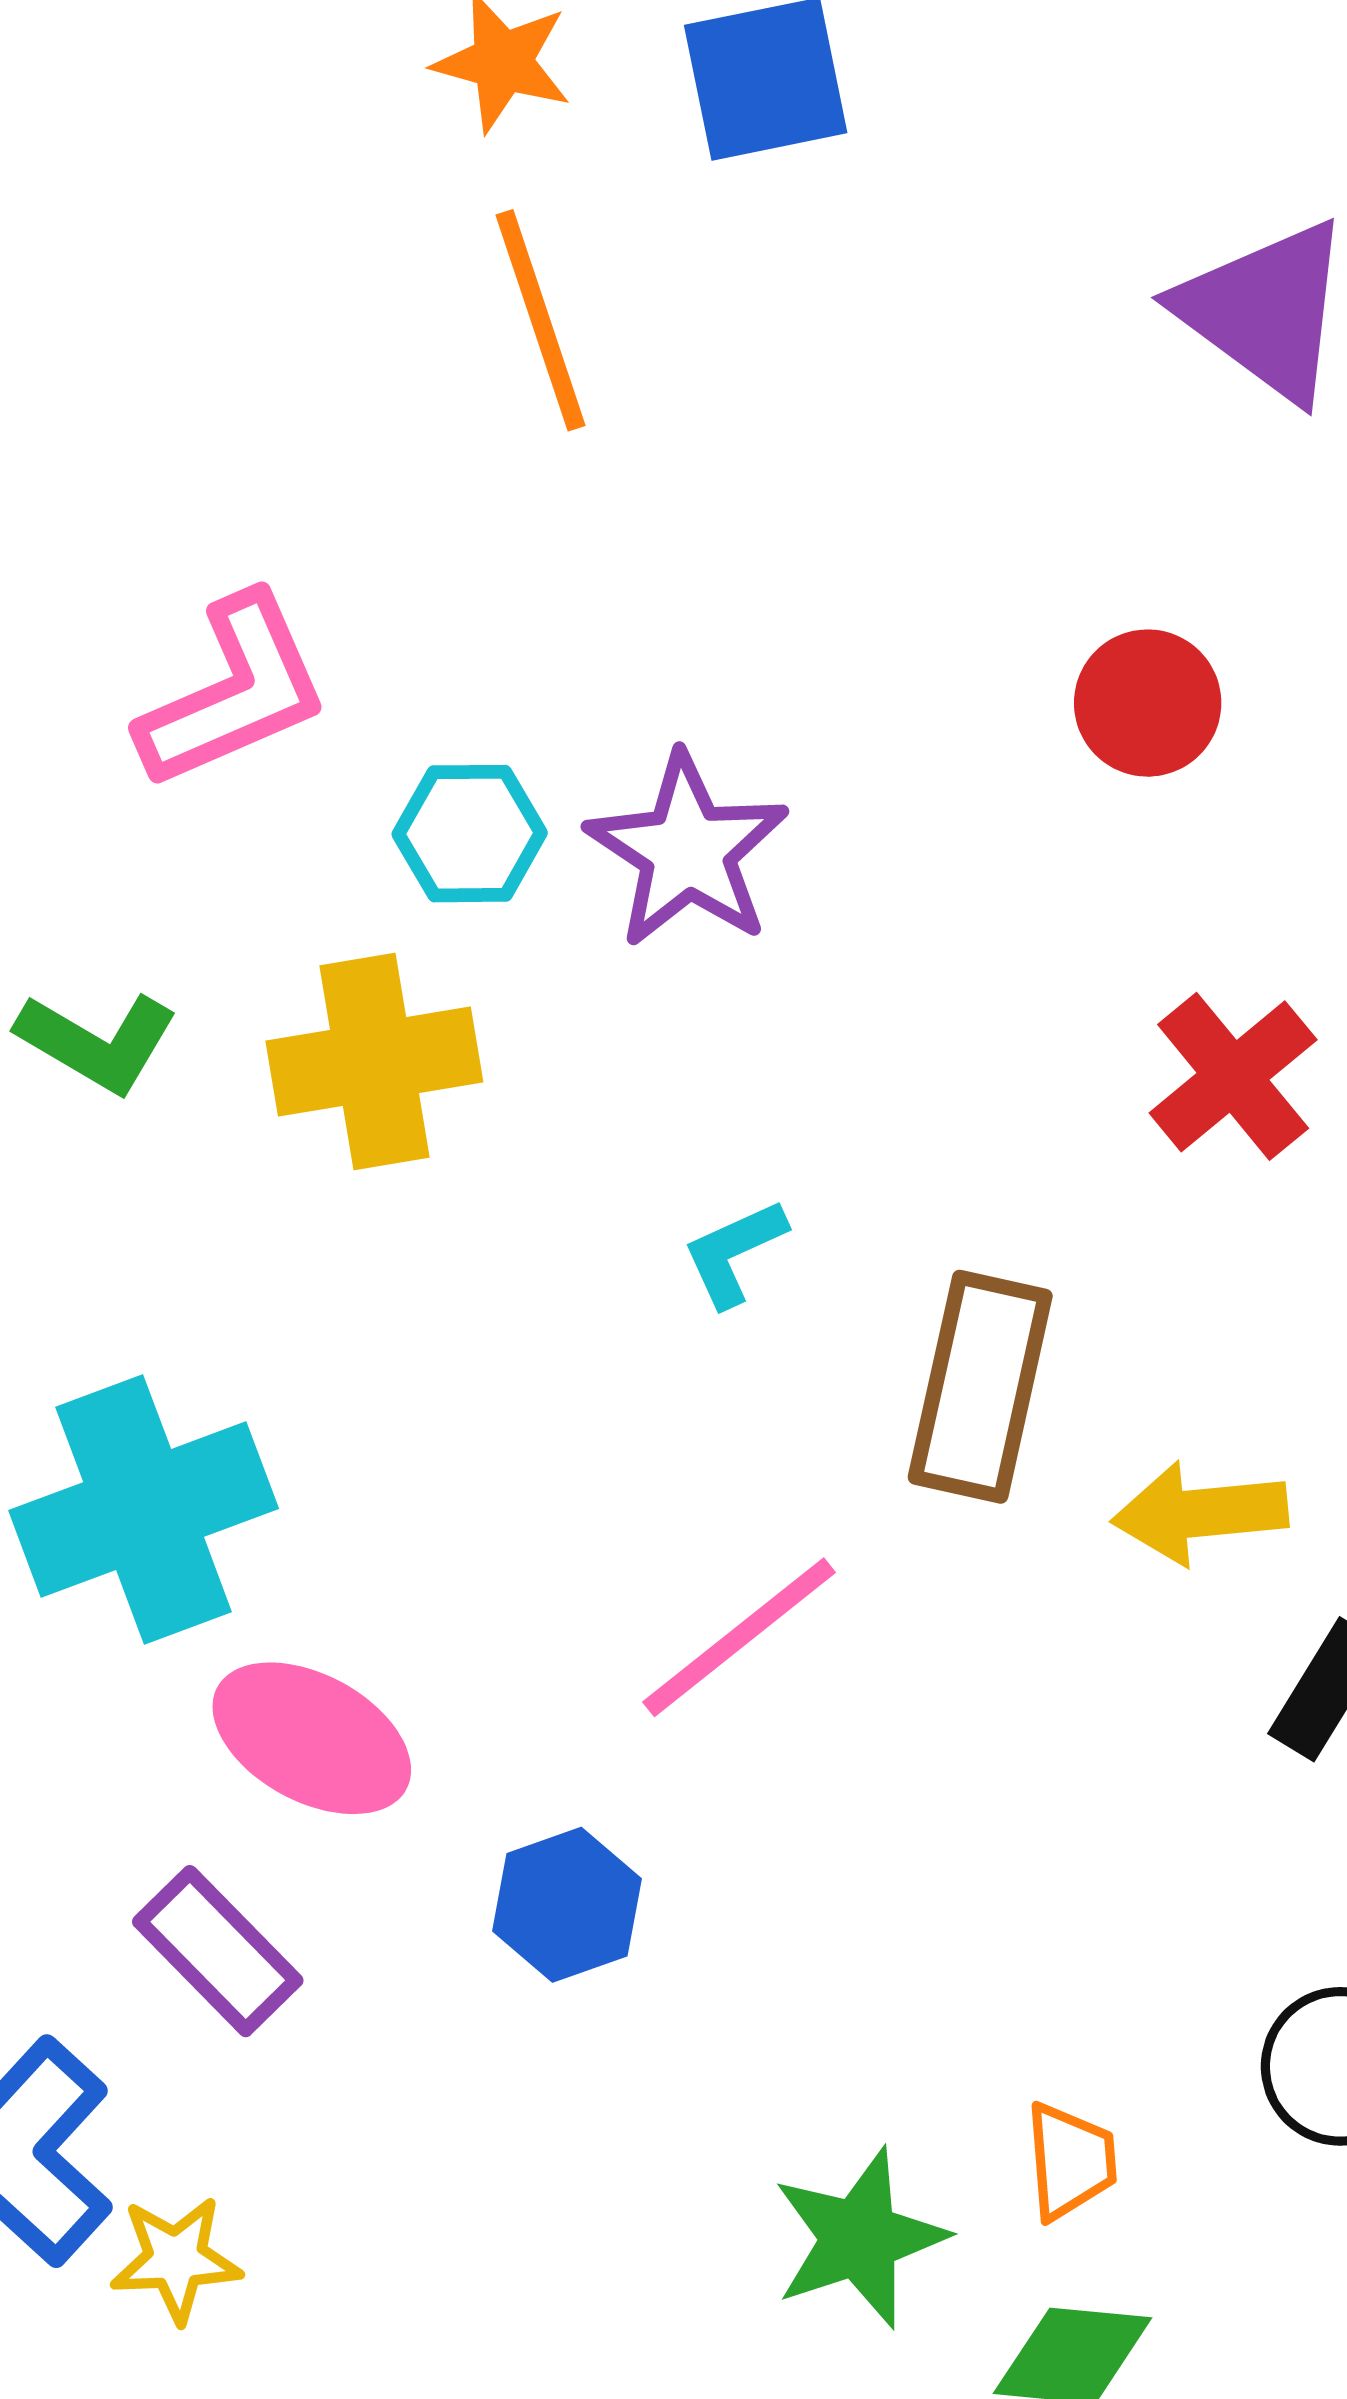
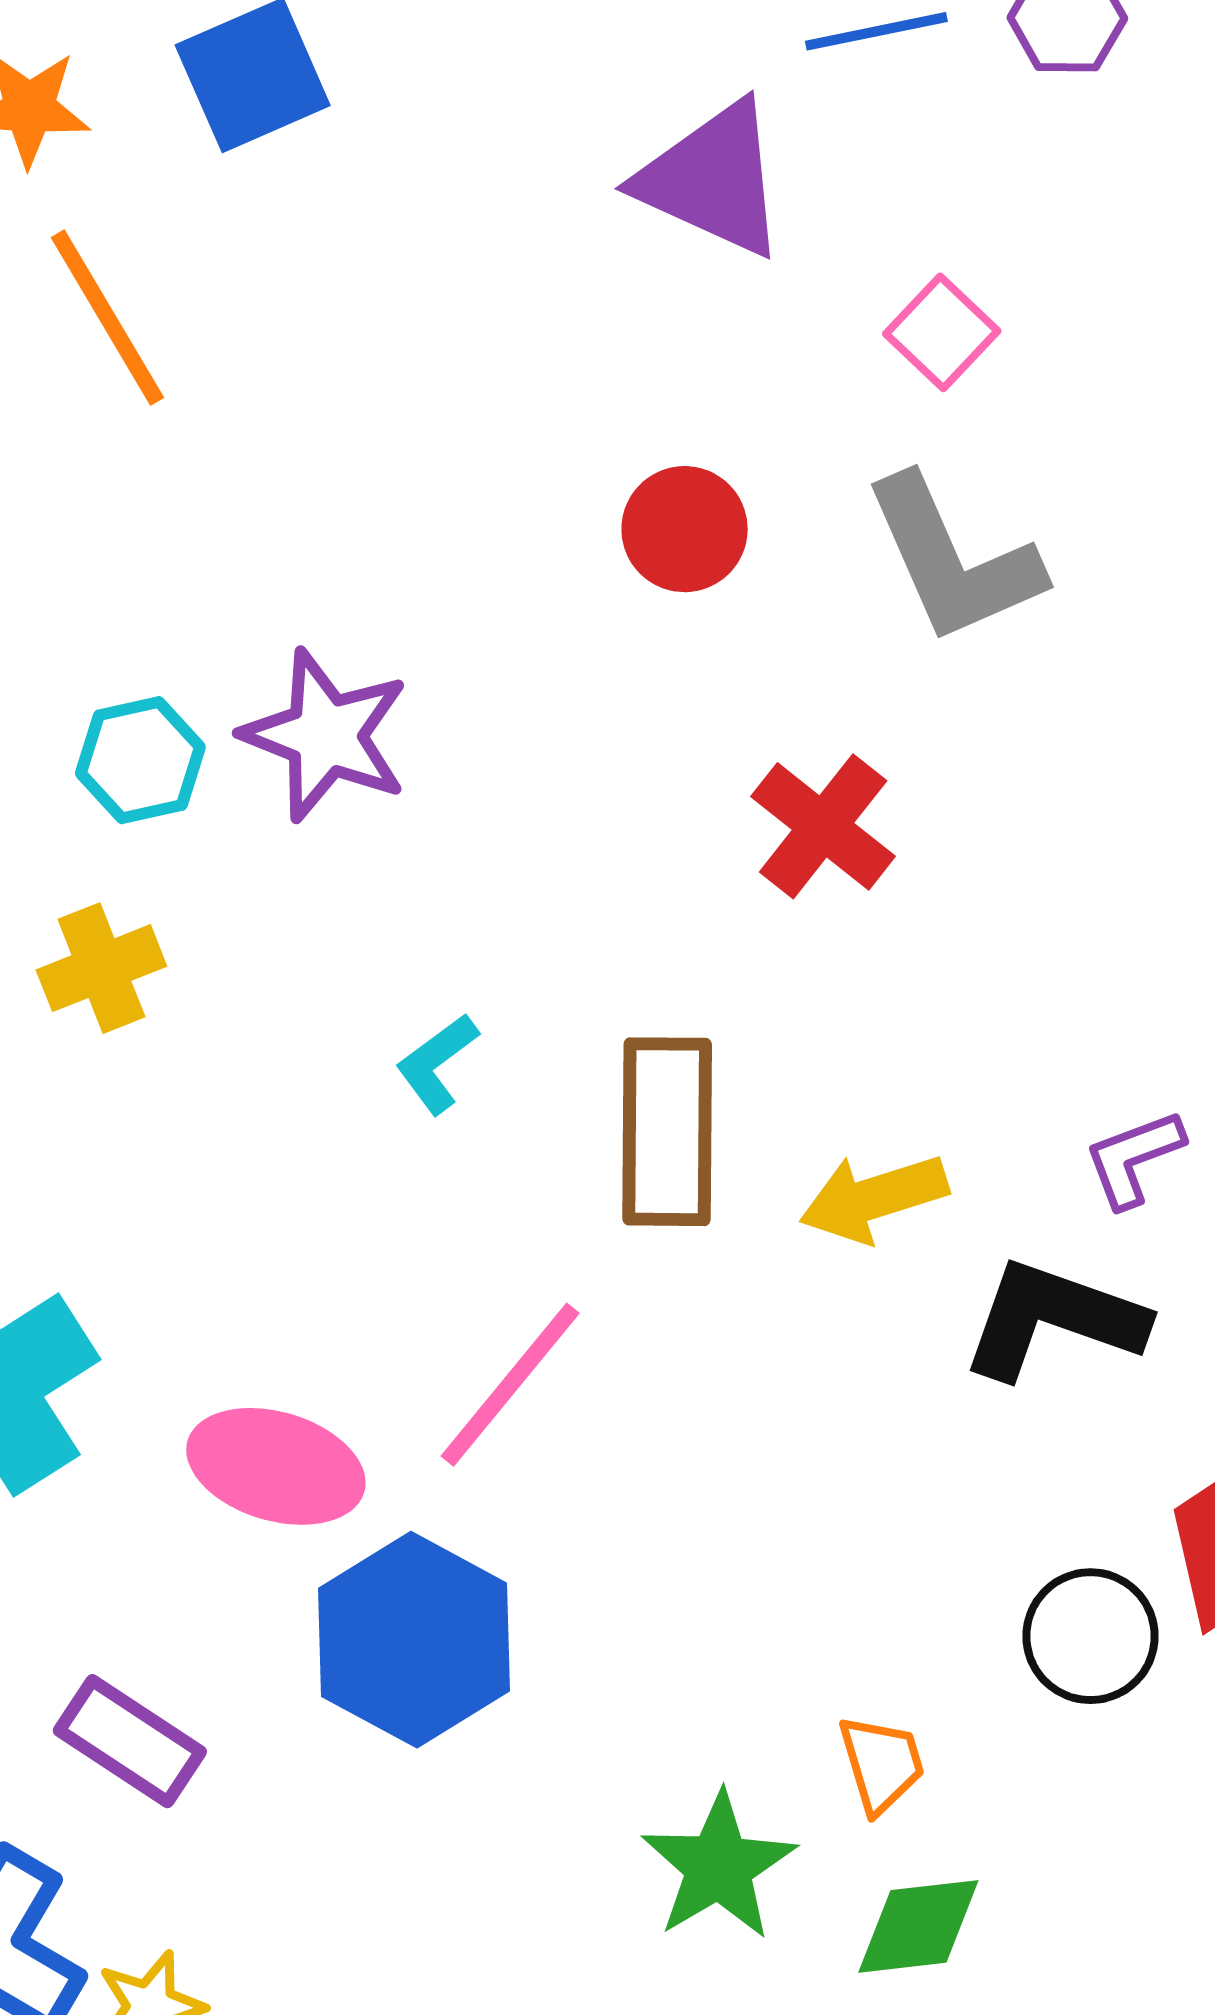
yellow cross: (374, 1061) -> (101, 968), size x0.7
pink ellipse: (312, 1738) -> (276, 1466), moved
blue hexagon: (567, 1905) -> (414, 1640), size x1.6

